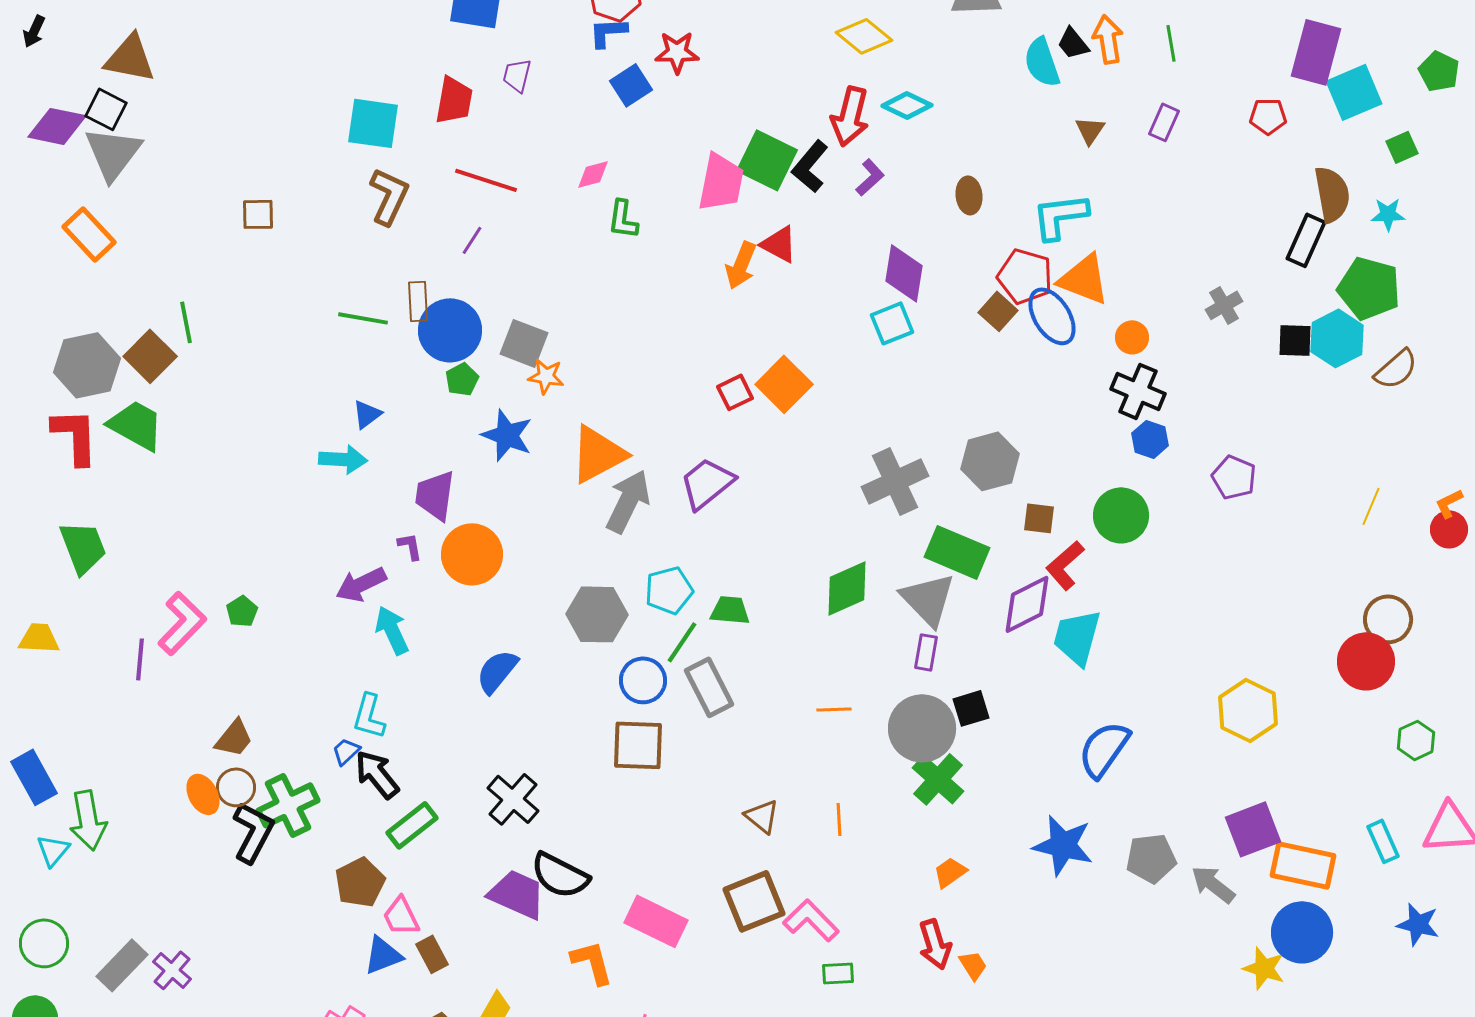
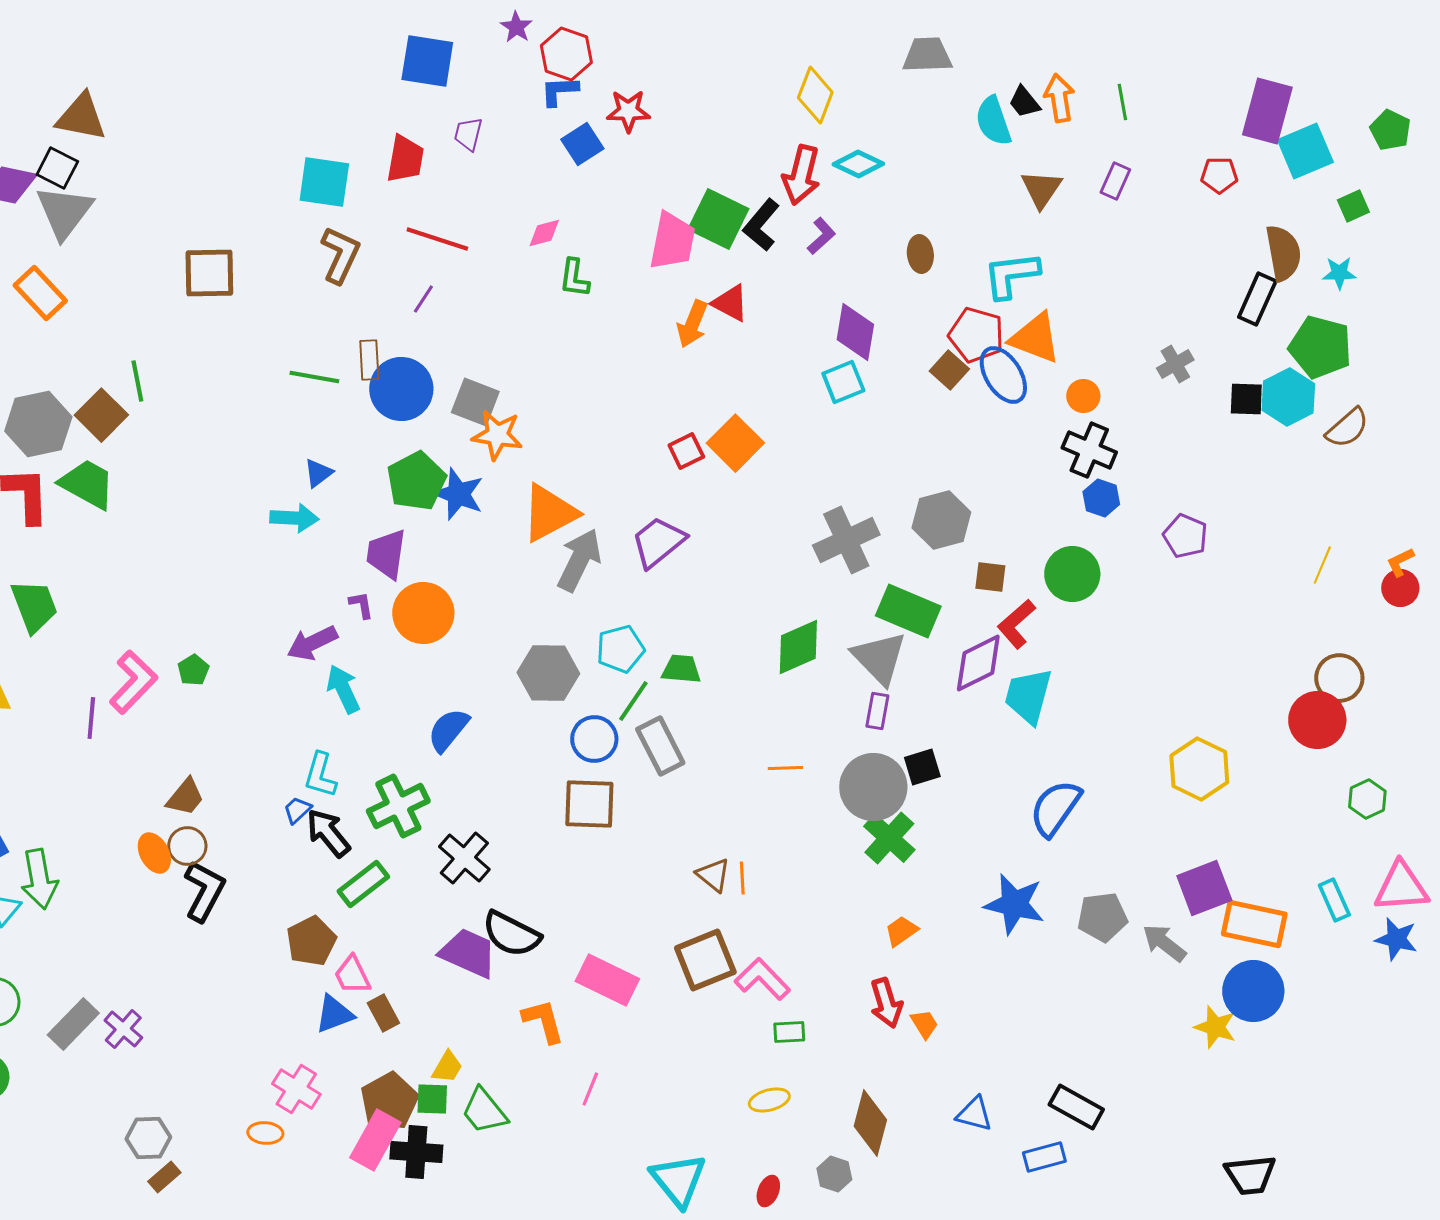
yellow diamond: (864, 36) -> (815, 95), turned 72
brown triangle: (1090, 130) -> (1041, 189), size x1.4
brown square: (258, 214) -> (209, 273), size x1.6
orange star: (546, 376) -> (497, 435), size x1.4
green pentagon: (462, 379) -> (416, 481), moved, size x1.8
green cross: (288, 805) -> (398, 806), moved
orange line: (839, 819) -> (742, 878), moved
blue star: (1418, 924) -> (1396, 939), moved

